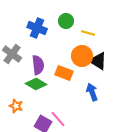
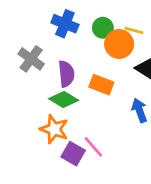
green circle: (66, 21) -> (103, 28), moved
orange circle: (82, 56) -> (119, 44), moved
orange star: (16, 106) -> (54, 129), moved, size x1.5

